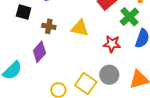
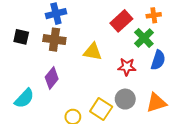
black square: (24, 12) -> (21, 37), moved
brown cross: (49, 26) -> (54, 40), moved, size x1.5

